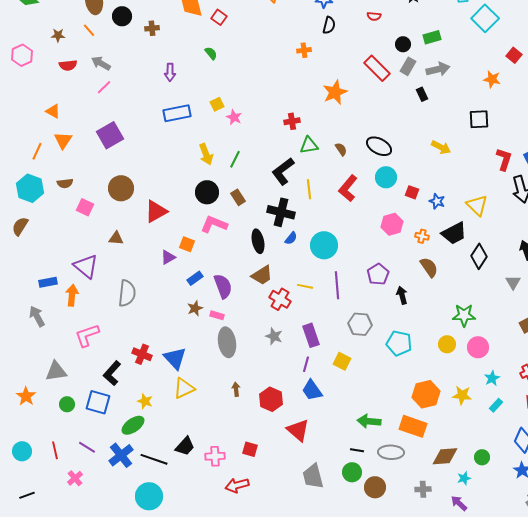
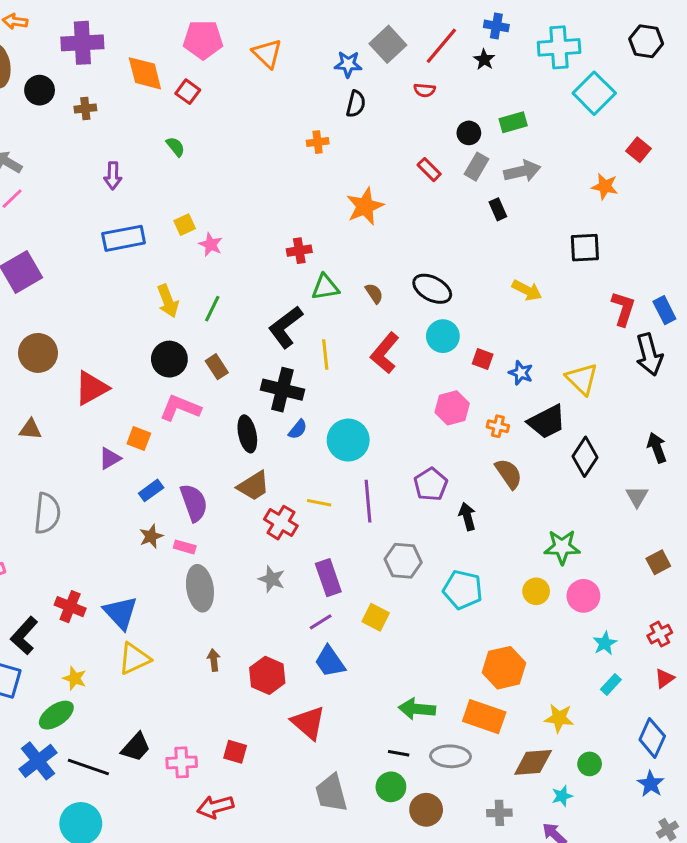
red rectangle: (377, 68) -> (429, 170), size x0.6
purple line: (306, 364) -> (321, 622), turned 42
yellow star: (462, 395) -> (559, 718), moved

